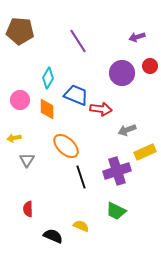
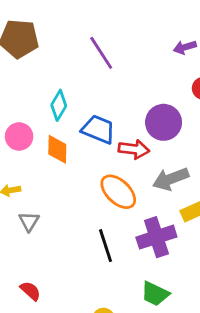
purple circle: (122, 73) -> (164, 122), moved
gray arrow: (127, 130) -> (171, 179), size x1.4
orange ellipse: (66, 146) -> (118, 192), moved
red semicircle: (28, 209) -> (30, 291), turned 133

